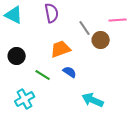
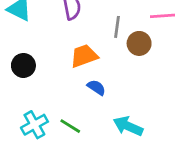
gray line: (85, 28) -> (117, 27), turned 42
green line: (43, 75) -> (70, 126), moved

